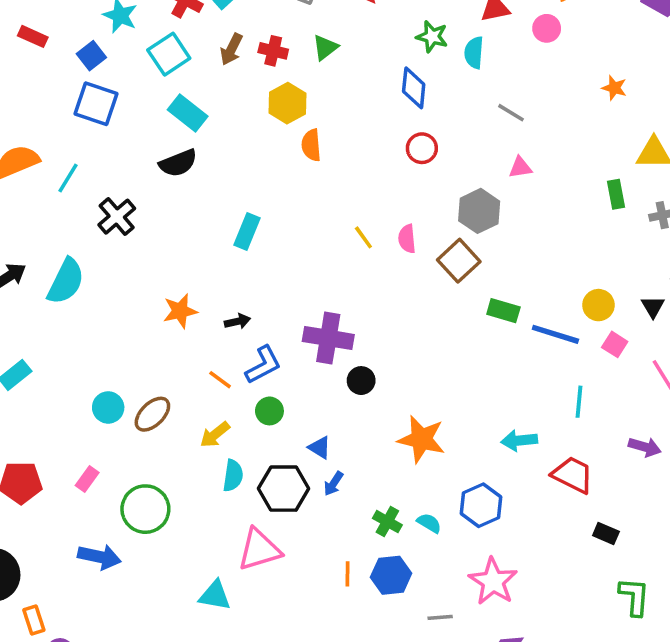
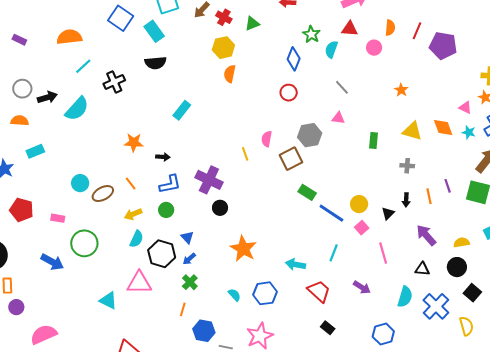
cyan rectangle: (188, 113) -> (154, 31), moved
cyan line: (68, 178) -> (83, 66), moved
green rectangle: (616, 194) -> (373, 140), moved
yellow line: (363, 237) -> (245, 154), moved
orange line: (220, 380) -> (131, 183), moved
pink rectangle: (87, 479) -> (58, 218), turned 48
green cross: (387, 522) -> (190, 282), moved
blue hexagon: (391, 575) -> (204, 331), moved

